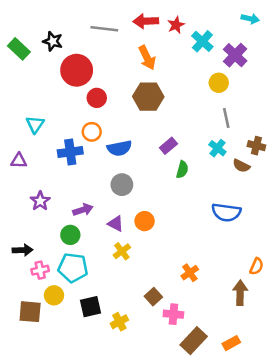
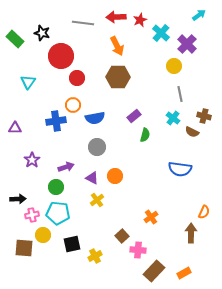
cyan arrow: (250, 19) -> (199, 15), turned -48
cyan triangle: (35, 124) -> (28, 82), moved

